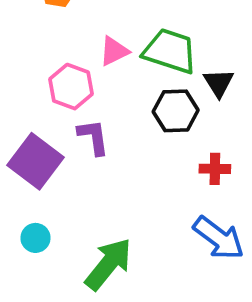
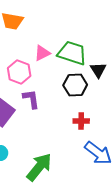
red cross: (215, 169) -> (81, 121), moved

